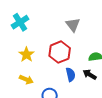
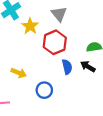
gray triangle: (73, 25) -> (59, 14), moved
yellow star: (26, 55) -> (30, 26), moved

